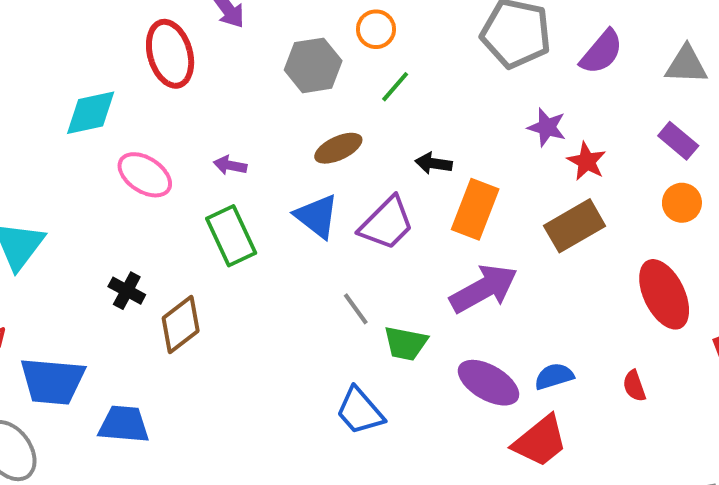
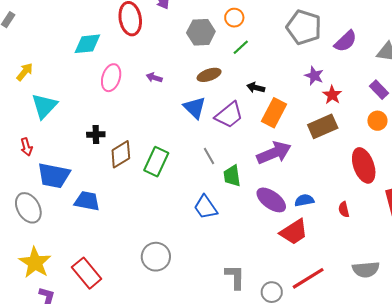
pink ellipse: (145, 175) -> (111, 78), turned 68
green rectangle: (231, 236) -> (156, 162), moved, turned 44
black cross: (127, 291) -> (96, 134), turned -36
green trapezoid: (406, 343) -> (232, 176), turned 65

